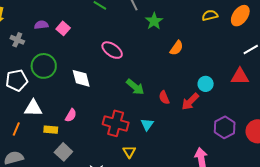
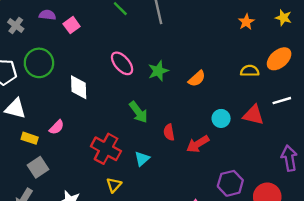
yellow semicircle: (210, 15) -> (250, 71), moved
green star: (154, 21) -> (158, 71), moved
red triangle: (240, 76) -> (253, 115), moved
cyan circle: (206, 84) -> (221, 118), moved

